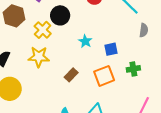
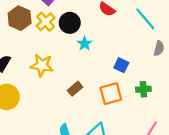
yellow cross: (43, 30) -> (46, 22), moved
cyan star: (85, 41) -> (85, 44), moved
blue square: (111, 49) -> (121, 65), turned 32

